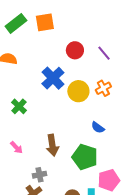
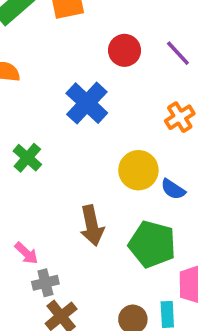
yellow circle: (78, 91) -> (138, 170), moved
pink arrow: (16, 147) -> (26, 253), moved
gray cross: (39, 175) -> (45, 283), moved

